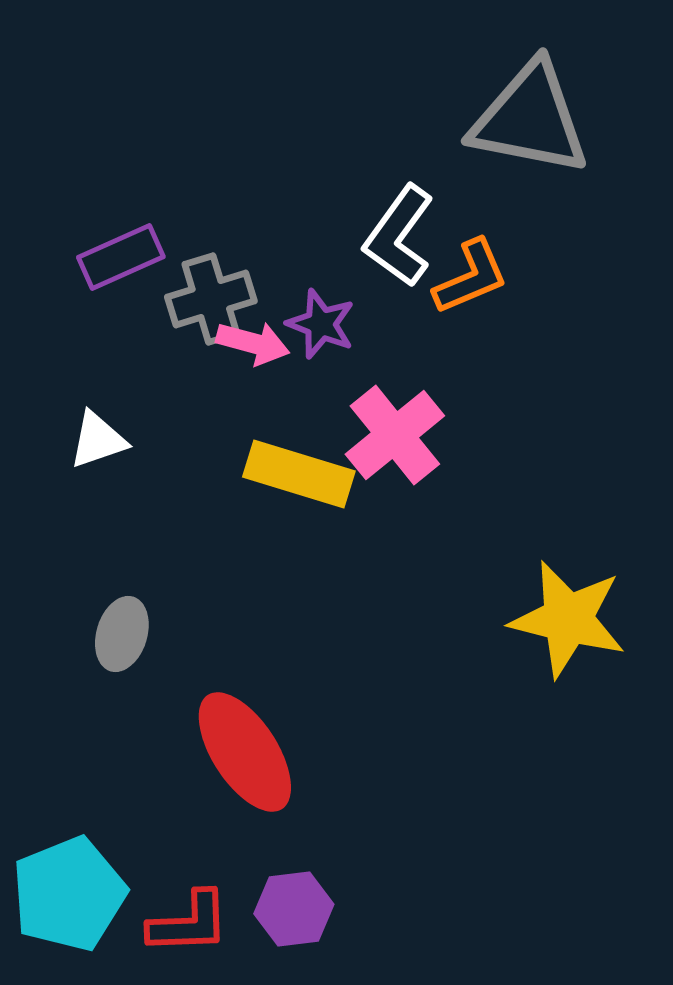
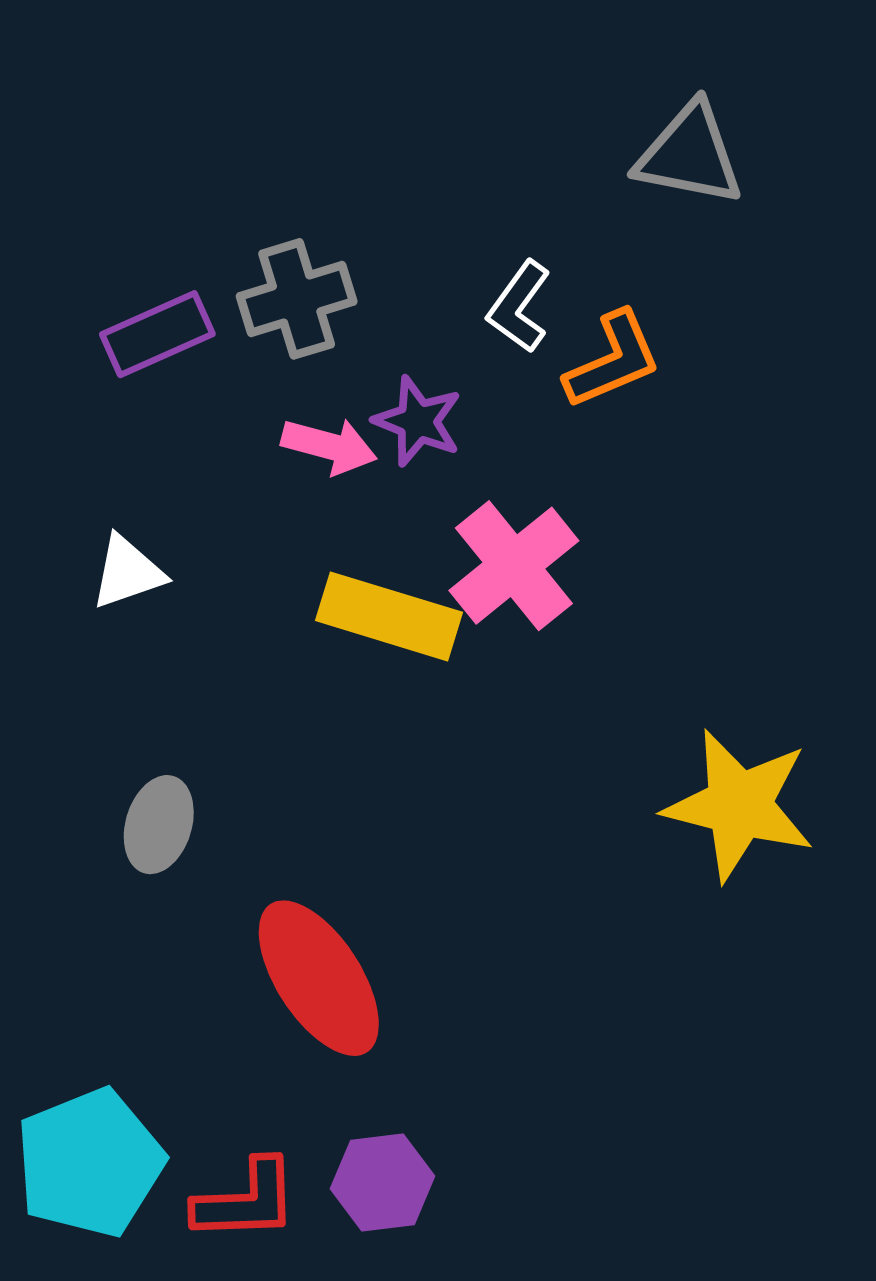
gray triangle: (530, 119) -> (690, 155), size x0.7
white L-shape: (399, 236) -> (519, 307), size x0.7
gray cross: (211, 299) -> (297, 299), moved

